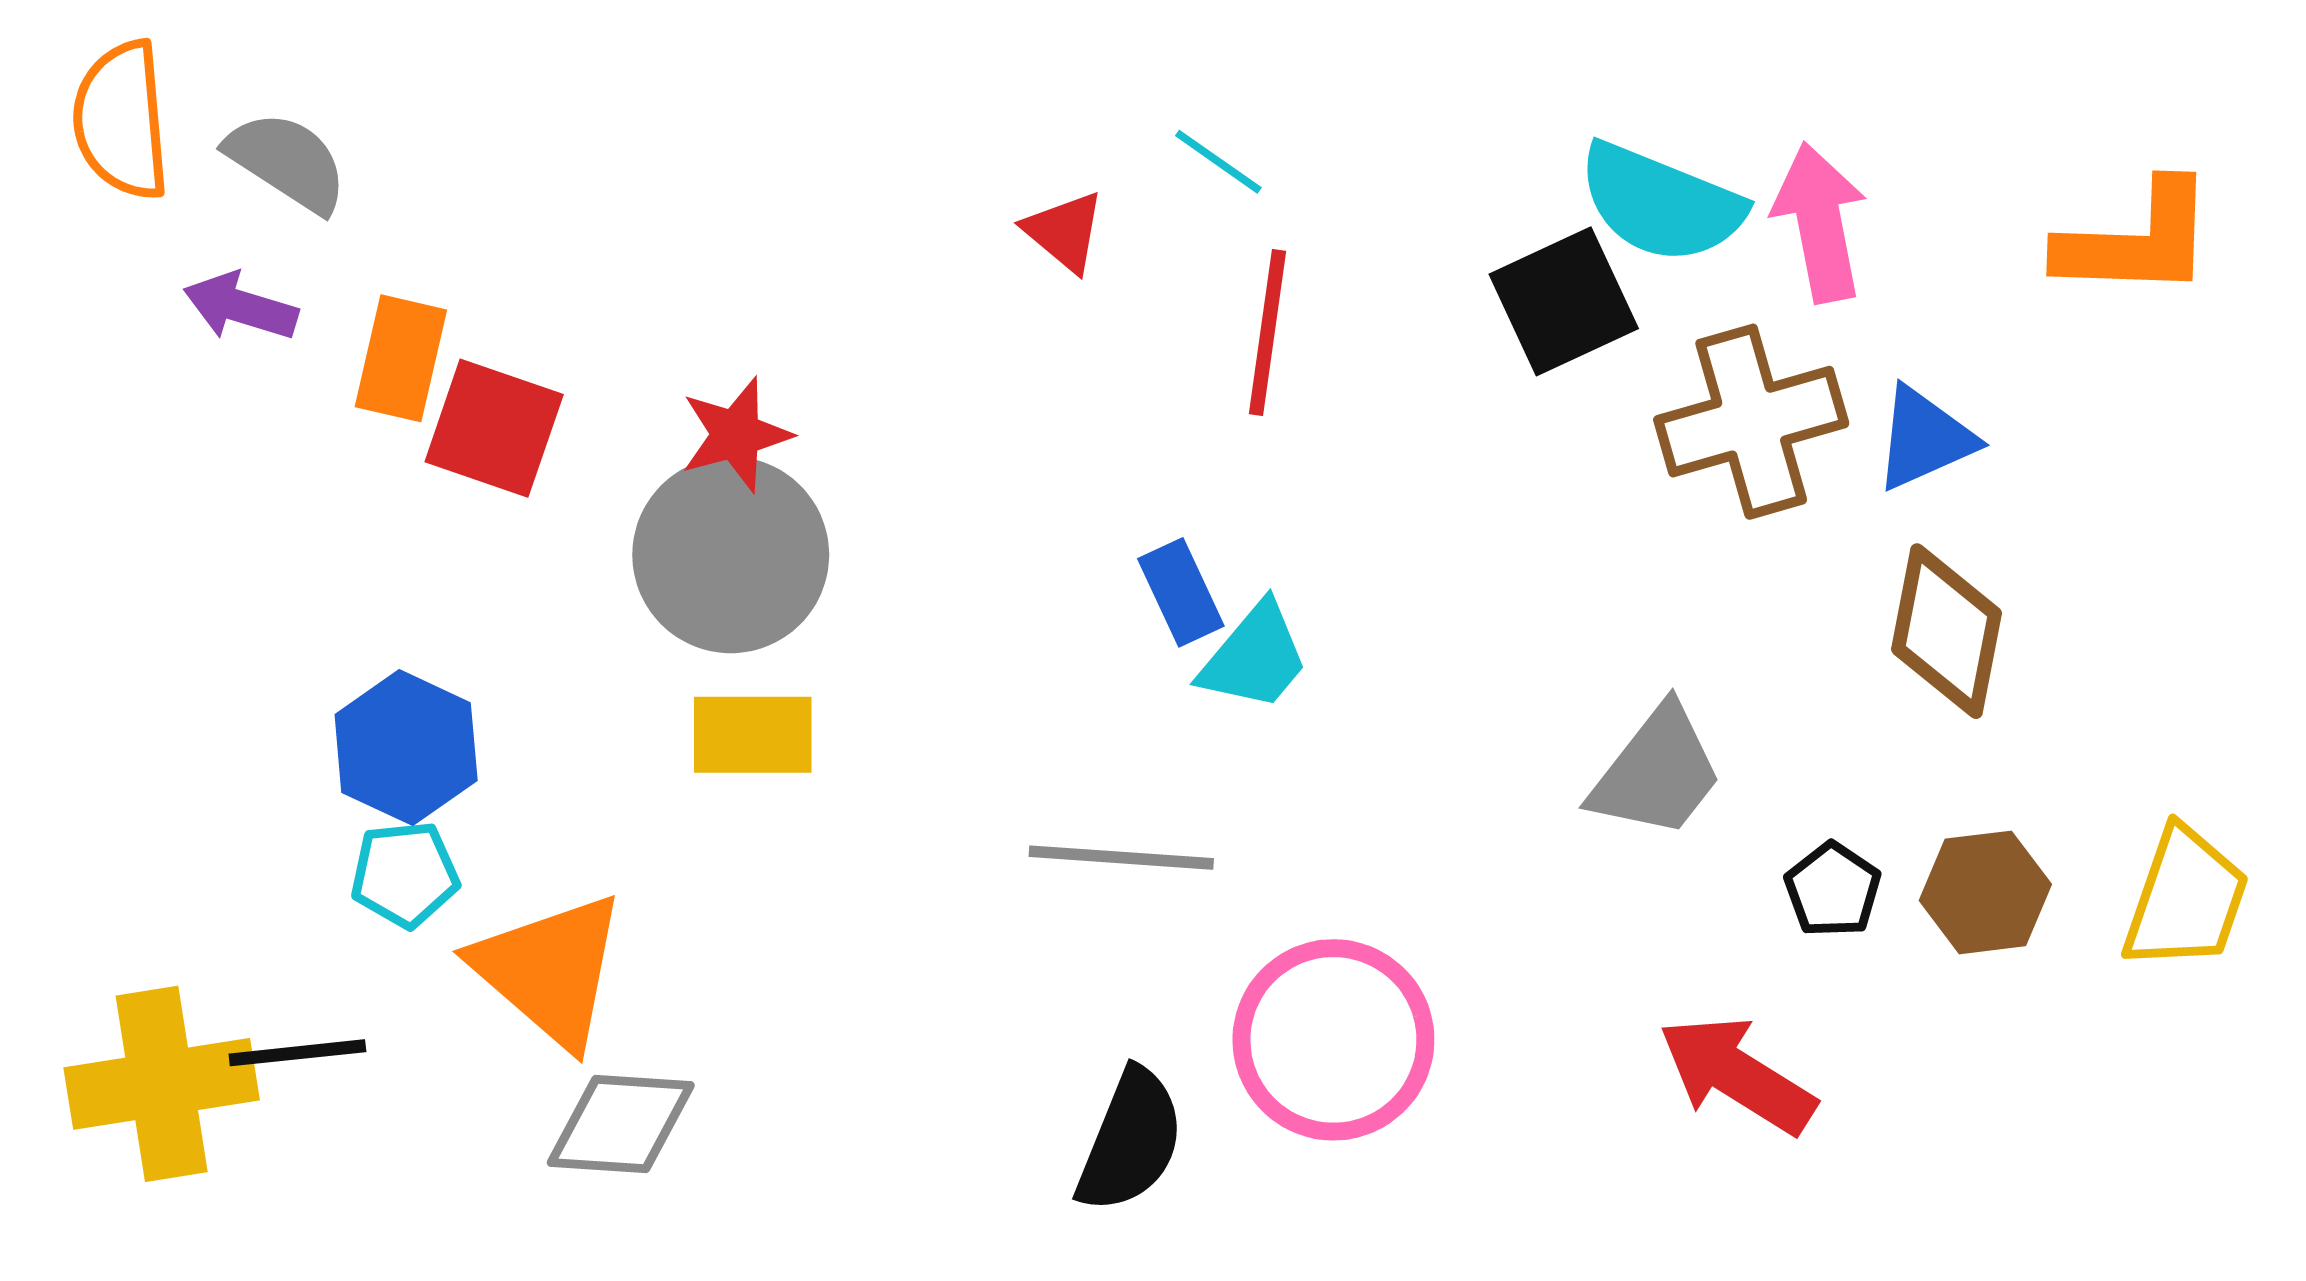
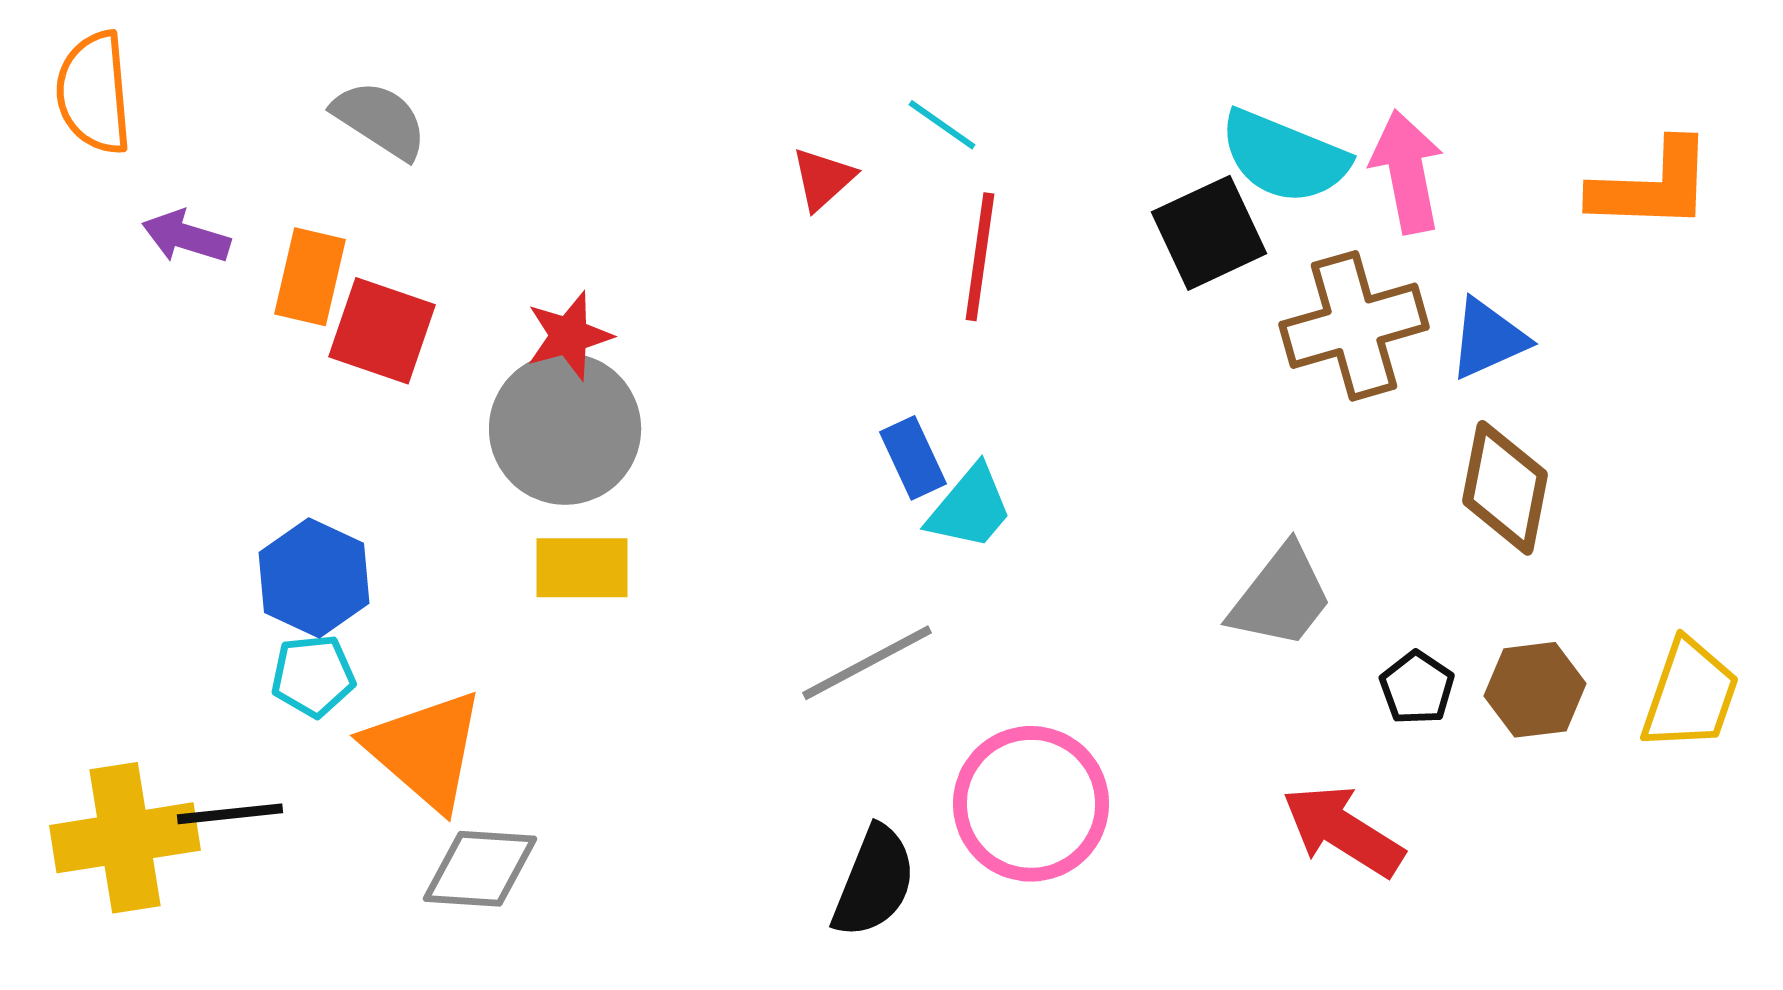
gray semicircle: (287, 162) -> (380, 120), moved
red triangle: (1064, 232) -> (823, 179), turned 38
gray line: (1121, 858) -> (867, 663), turned -32

